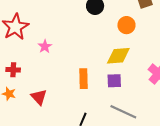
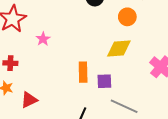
purple square: (114, 81) -> (104, 81), moved
red triangle: (39, 97) -> (29, 100), moved, turned 48

